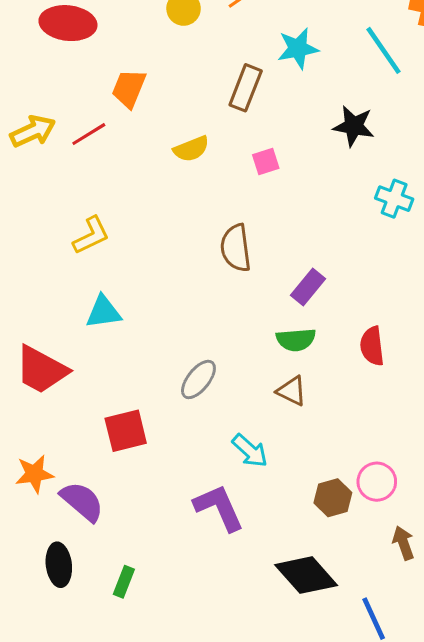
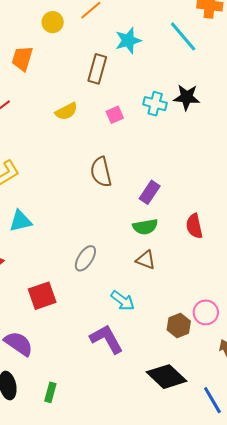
orange trapezoid: (129, 88) -> (22, 58), moved
black star: (354, 126) -> (187, 97), moved
cyan cross: (394, 199) -> (155, 104), moved

